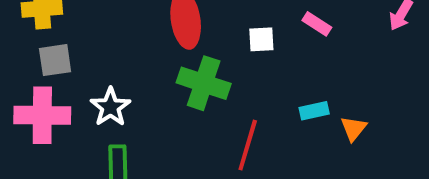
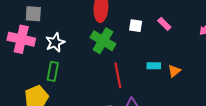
orange triangle: (354, 128) -> (174, 71), moved
red line: (248, 145) -> (118, 75), turned -40

